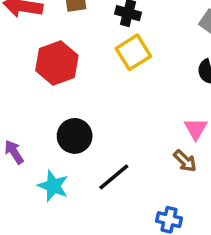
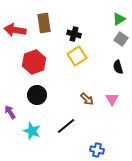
black circle: (75, 136) -> (37, 95), moved
brown arrow: (185, 161) -> (87, 99), moved

